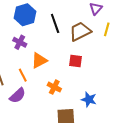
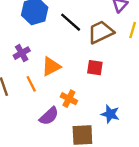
black line: (55, 23) -> (71, 22), turned -30
purple cross: (20, 42) -> (22, 53), moved, turned 32
purple semicircle: (18, 96) -> (49, 116), moved

